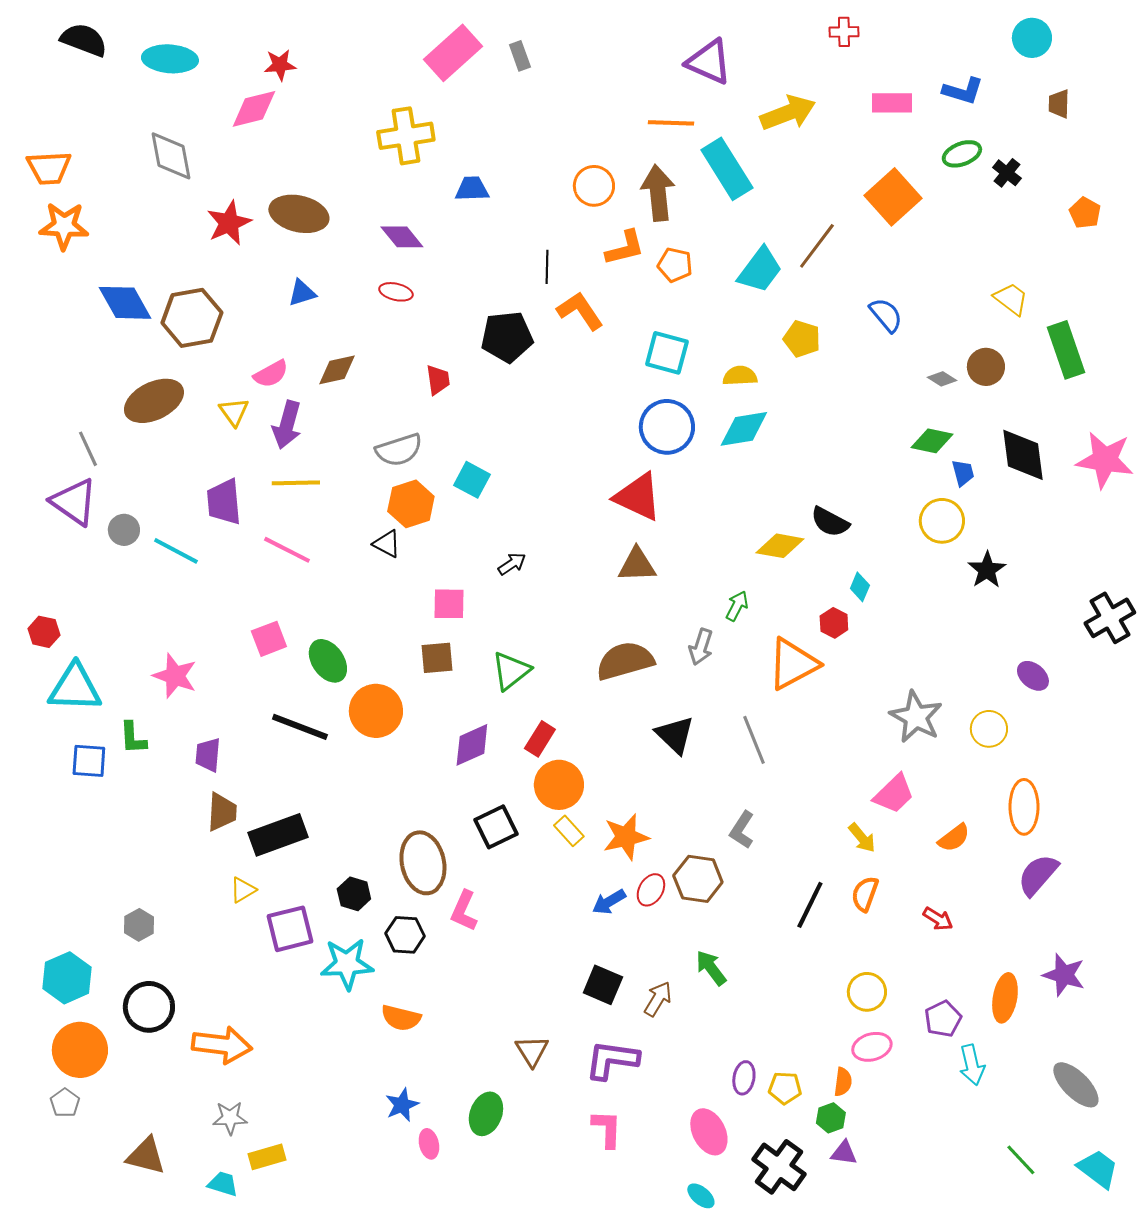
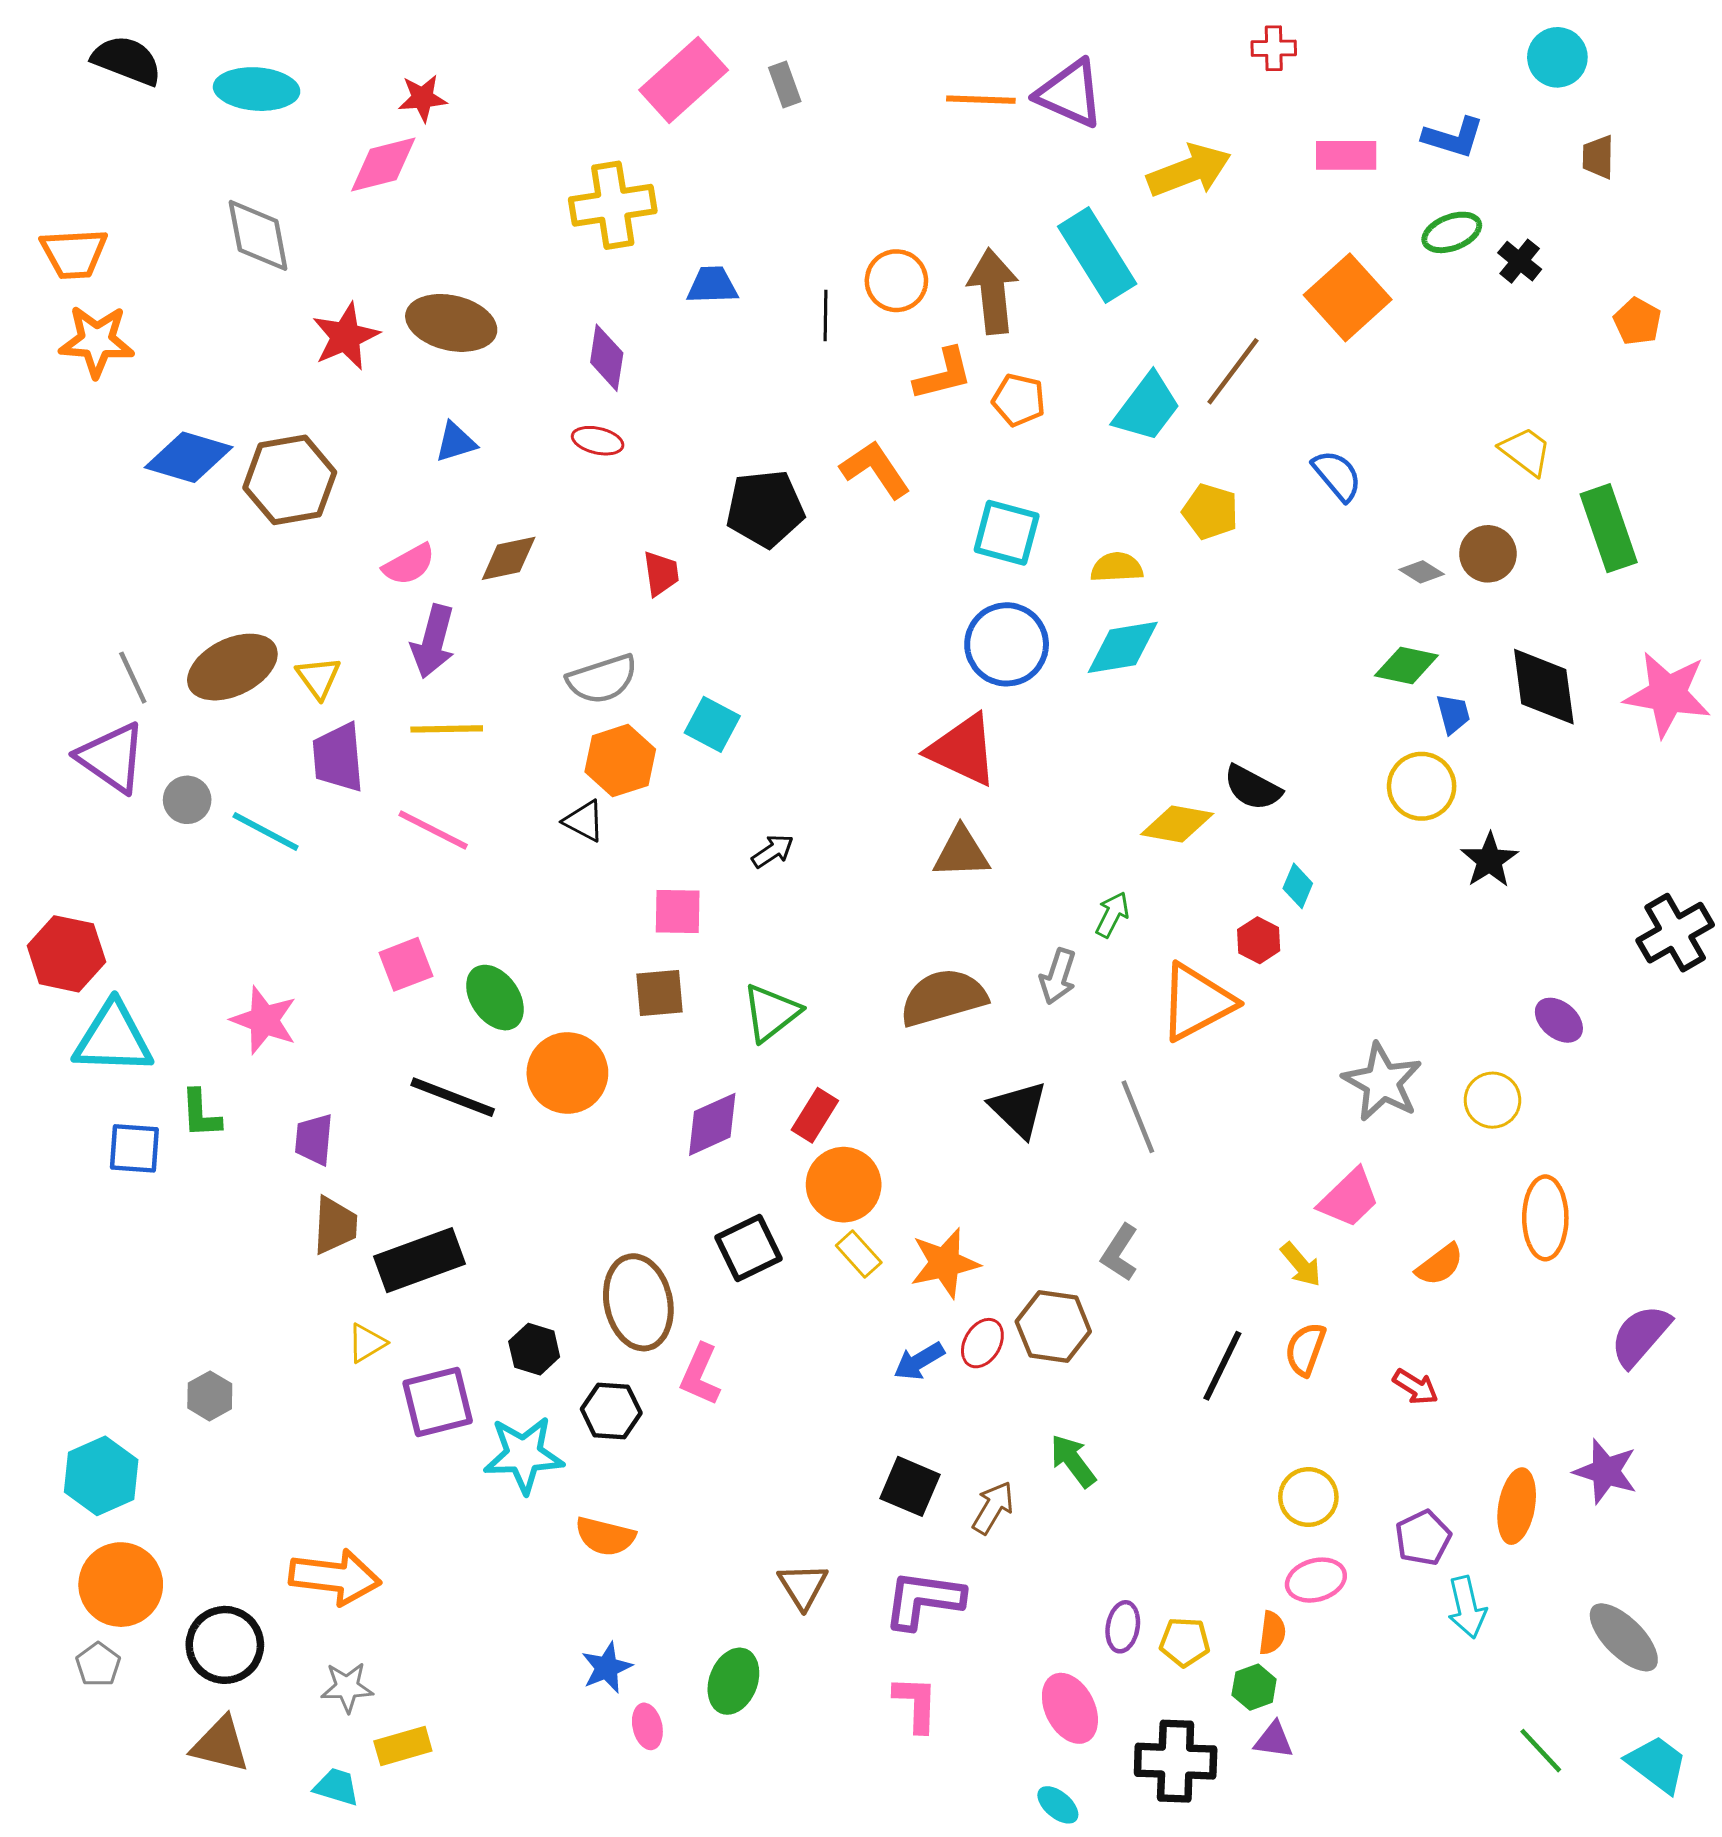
orange line: (671, 123) -> (981, 100), moved
purple diamond: (402, 237) -> (607, 358), turned 48
black line: (547, 267) -> (825, 315), moved
blue diamond: (125, 303) -> (189, 457), turned -44
brown ellipse: (154, 401) -> (232, 667), moved
yellow triangle: (234, 412) -> (318, 678), moved
red hexagon: (44, 632) -> (66, 954), size x1.6
purple semicircle: (1038, 875) -> (1640, 1336), moved
black circle: (149, 1007) -> (225, 1645), moved
black cross: (779, 1167) -> (1176, 1761), turned -34

